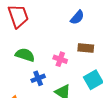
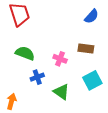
blue semicircle: (77, 17) -> (92, 16), moved

